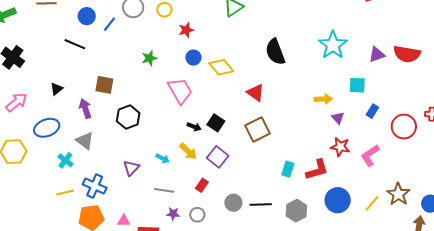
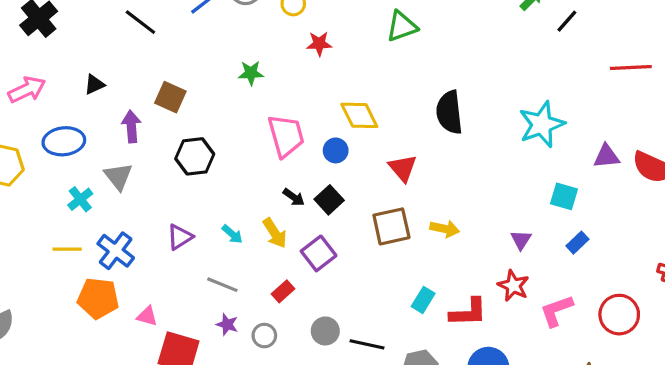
blue circle: (193, 58) -> (336, 150), moved
yellow arrow: (323, 99) -> (445, 229), moved
red circle: (404, 127) -> (619, 315), moved

